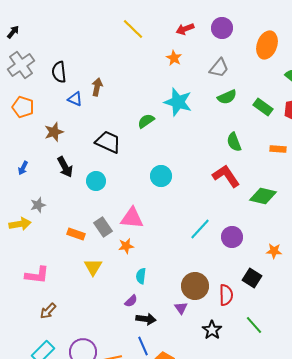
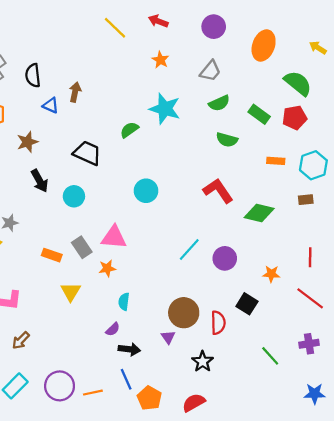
red arrow: (185, 29) -> (158, 21), moved, turned 42
green semicircle: (234, 142) -> (227, 140), moved, turned -54
green line: (254, 325) -> (270, 356), moved

